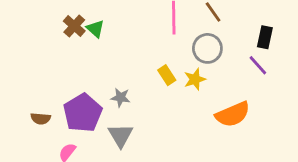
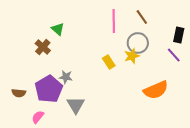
brown cross: (74, 26) -> (43, 47), moved
yellow star: (195, 79) -> (132, 56), moved
gray star: (121, 97) -> (66, 77), moved

